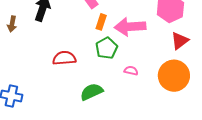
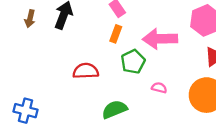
orange rectangle: (101, 22) -> (116, 34), moved
brown arrow: (12, 24) -> (30, 19), moved

